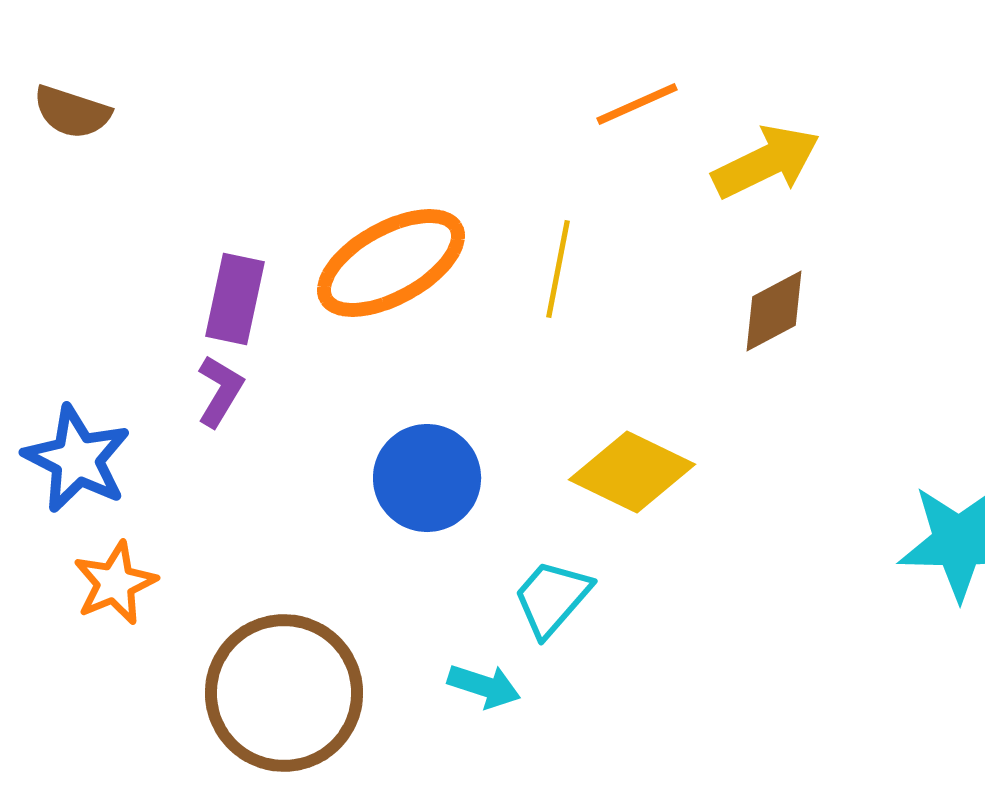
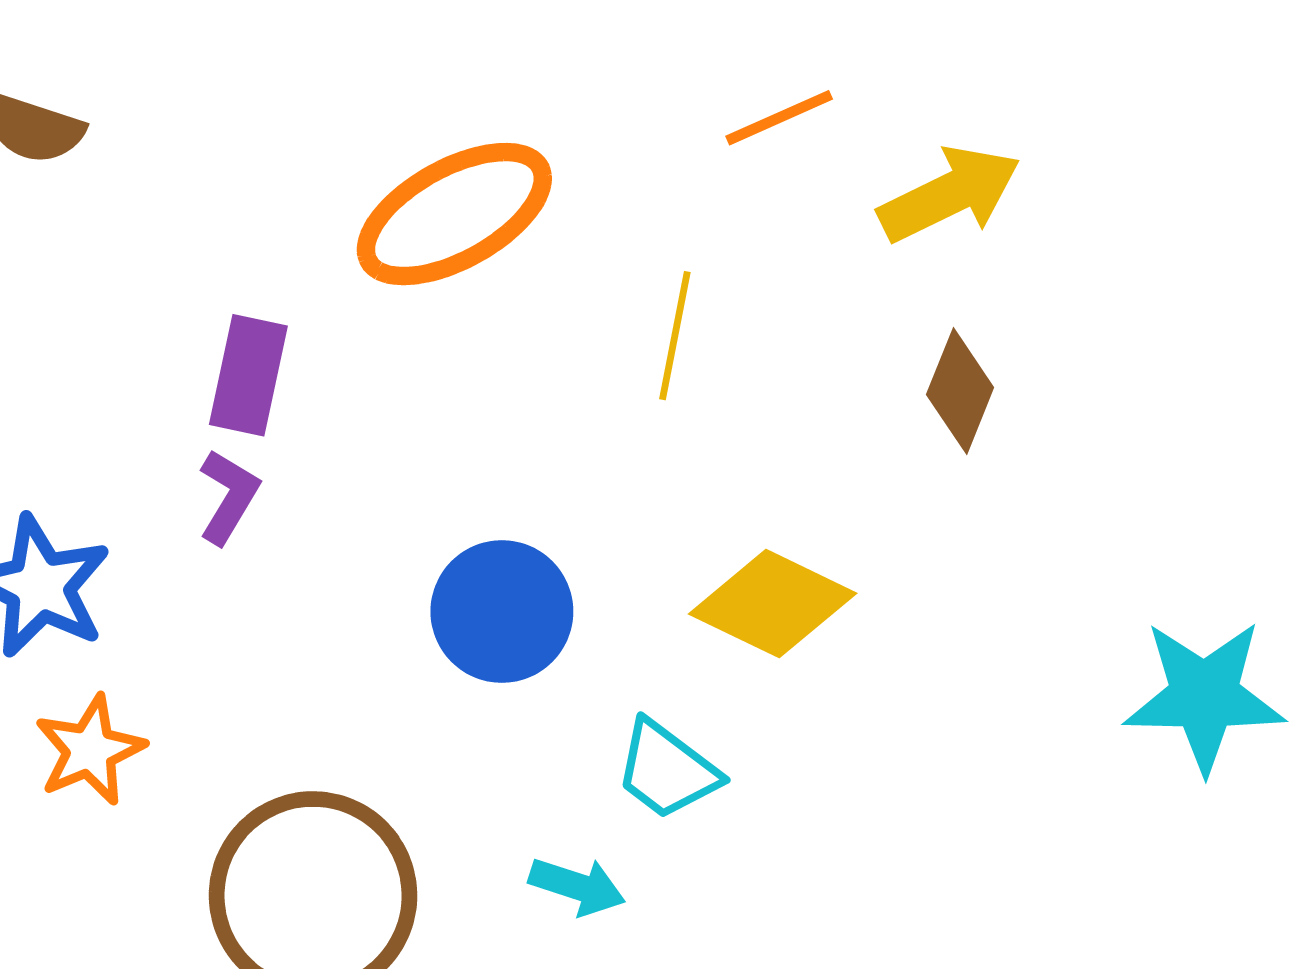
orange ellipse: (391, 263) -> (454, 214), moved
brown diamond: (774, 311) -> (960, 391), turned -40
cyan trapezoid: (552, 598) -> (667, 770), turned -94

